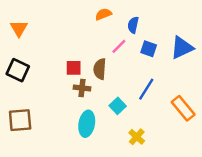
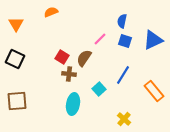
orange semicircle: (103, 14) -> (51, 12), moved
blue semicircle: (133, 25) -> (122, 21), moved
red square: (74, 68) -> (62, 57), turned 32
brown semicircle: (100, 69) -> (84, 58), turned 30
yellow cross: (137, 137) -> (124, 119), moved

